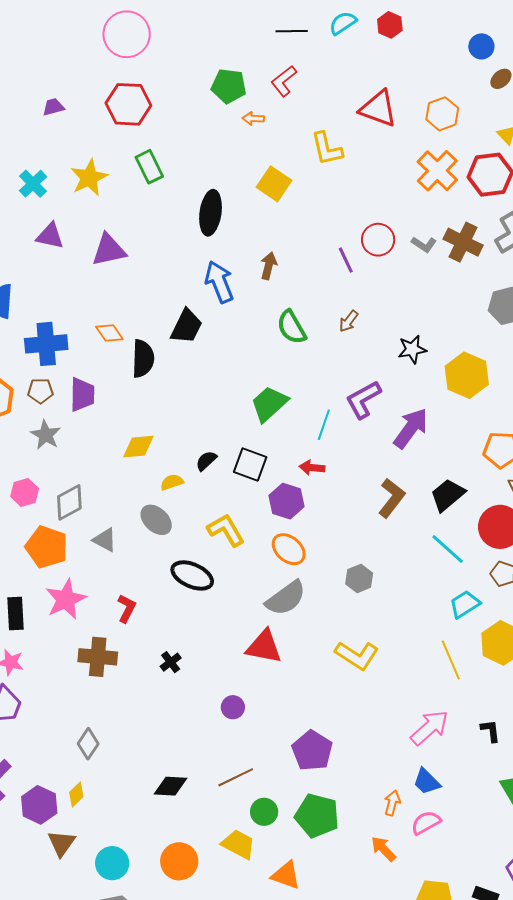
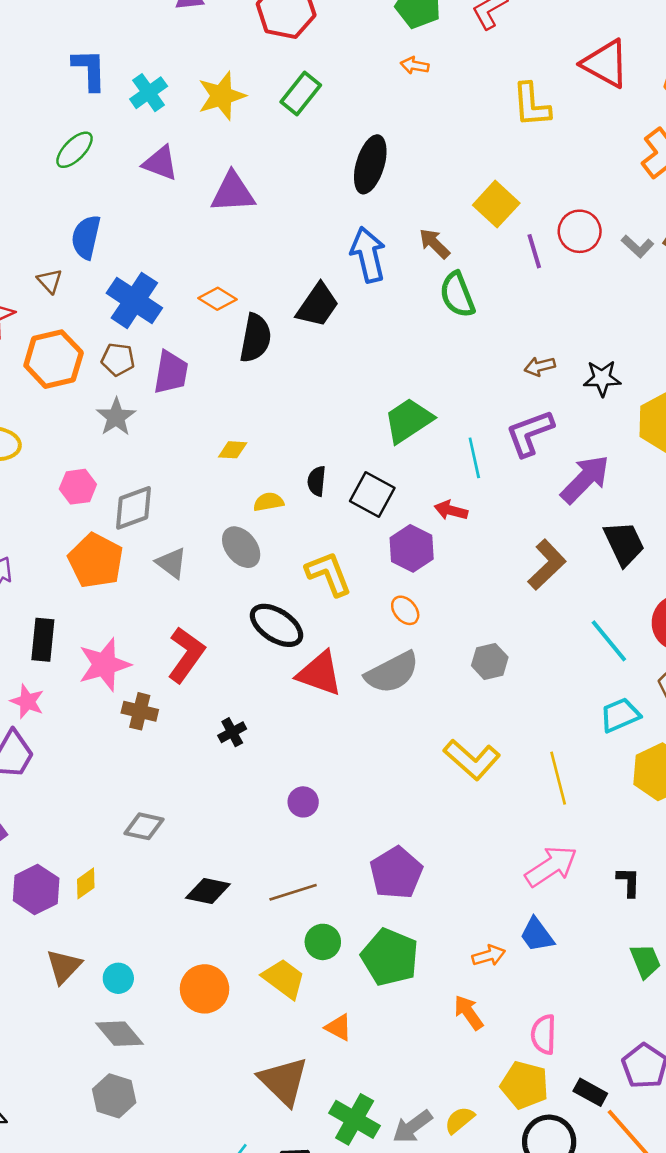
orange arrow: (253, 118) -> (415, 65), moved
green rectangle: (149, 167) -> (301, 93), turned 56
yellow square: (274, 184) -> (496, 204), moved
brown arrow: (269, 266) -> (434, 244), turned -68
brown arrow: (349, 321) -> (540, 366), moved, turned 30
green semicircle: (292, 327) -> (457, 295), moved
orange diamond: (109, 333) -> (217, 299), turned -32
blue cross: (46, 344) -> (134, 300), turned 30
cyan line: (324, 425) -> (474, 458), turned -40
yellow diamond: (138, 447) -> (233, 450), size x0.7
black semicircle: (206, 461) -> (317, 481), turned -50
black trapezoid: (448, 495) -> (624, 544), moved, turned 96
orange ellipse: (289, 549) -> (405, 610), size x0.7
pink star: (66, 599) -> (104, 665), moved
red L-shape: (127, 608) -> (186, 655), size x1.5
red triangle: (264, 647) -> (320, 673), moved
brown cross: (98, 657) -> (140, 711), size x0.7
yellow line: (451, 660) -> (558, 778), moved
gray diamond: (88, 744) -> (144, 826), moved, turned 60
orange arrow: (392, 803) -> (489, 956), turned 50
pink semicircle: (426, 823) -> (544, 1034), moved, turned -68
brown triangle: (61, 843) -> (64, 966), moved
cyan circle: (112, 863) -> (118, 978), size x0.7
orange triangle: (286, 875) -> (339, 1027), size x0.7

